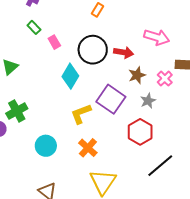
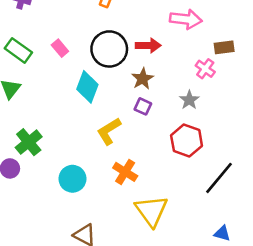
green rectangle: (34, 27) -> (18, 50), moved, size x1.5
brown star: (137, 75) -> (143, 79), moved
purple square: (111, 99) -> (143, 106), size x0.5

